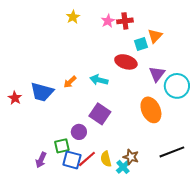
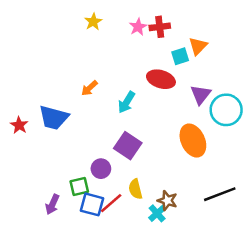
cyan arrow: (99, 80) -> (126, 102), turned -72
orange arrow: (70, 82) -> (89, 88), moved
yellow semicircle: (106, 159) -> (135, 189), moved

